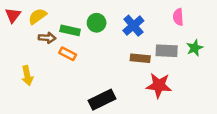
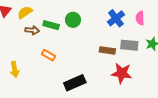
blue cross: (133, 26) -> (116, 18), moved
orange rectangle: (68, 54) -> (48, 55), moved
yellow arrow: (27, 76) -> (15, 70), moved

